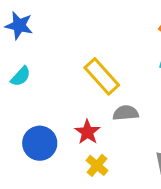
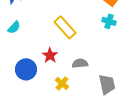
gray semicircle: (126, 113) -> (80, 63), moved
red star: (87, 132) -> (50, 55), moved

